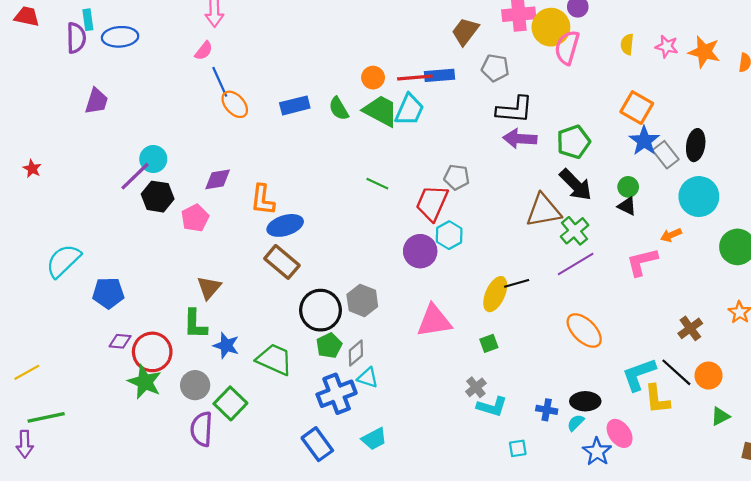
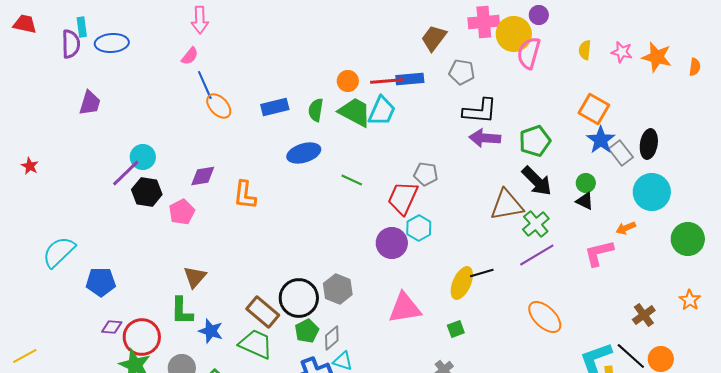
green semicircle: (339, 109) -> (316, 110), turned 40
blue ellipse: (285, 225) -> (304, 153), moved
brown rectangle: (282, 262) -> (263, 312), moved

